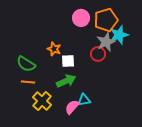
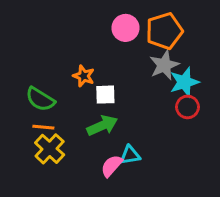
cyan star: (119, 35) -> (184, 82), moved
red circle: (98, 54) -> (188, 107), moved
yellow cross: (42, 101) -> (50, 149), moved

